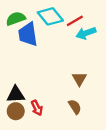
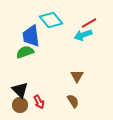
green semicircle: (16, 19) -> (25, 52), moved
red line: (75, 21) -> (89, 23), moved
black triangle: (16, 94) -> (20, 90), turned 48

